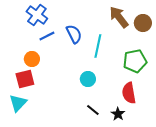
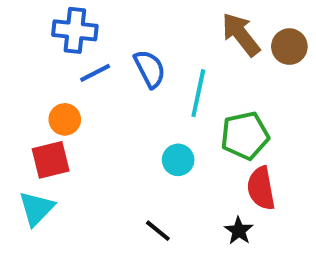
blue cross: (37, 15) -> (75, 30), turned -30
green pentagon: (135, 61) -> (245, 136), moved
black line: (93, 110) -> (158, 231), moved

